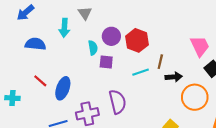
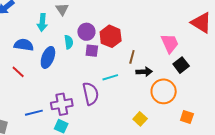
blue semicircle: (35, 44) -> (24, 45), moved
purple square: (106, 62) -> (92, 51), moved
cyan line: (141, 72) -> (110, 77), moved
blue ellipse: (63, 88) -> (48, 57), moved

